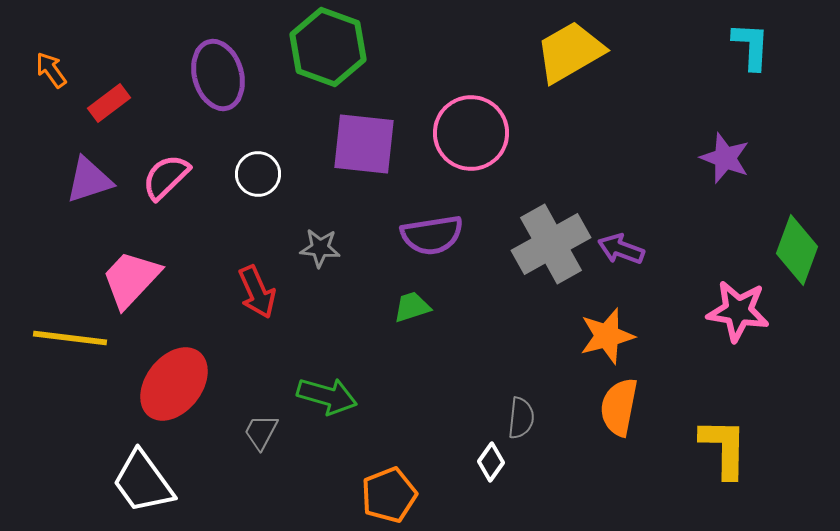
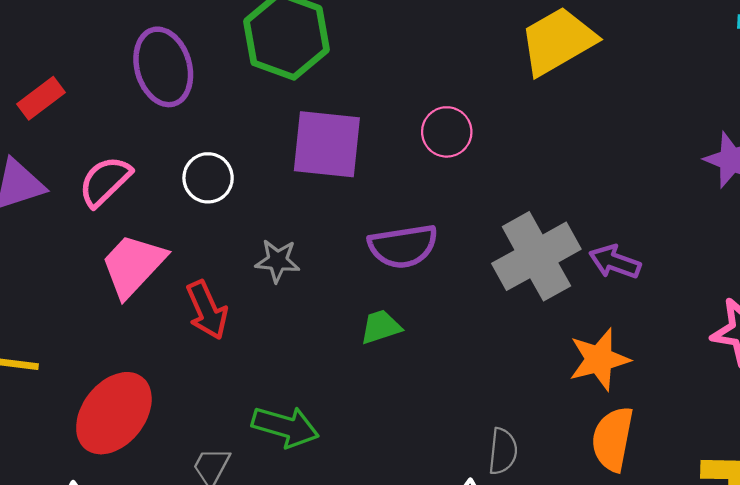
pink circle: (471, 133) -> (447, 132), size x0.6
pink trapezoid: (131, 279) -> (133, 265), moved

